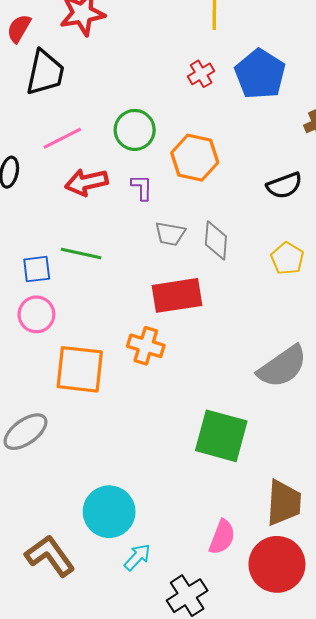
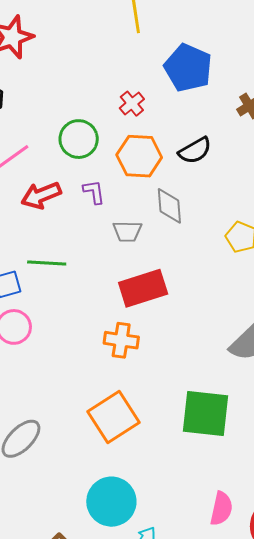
red cross: (201, 74) -> (132, 104), moved
black semicircle: (284, 185) -> (195, 151), moved
gray diamond: (216, 240) -> (169, 206), moved
orange square: (80, 369) -> (114, 417), moved, turned -30

